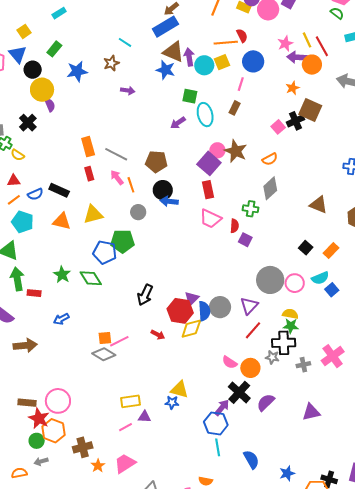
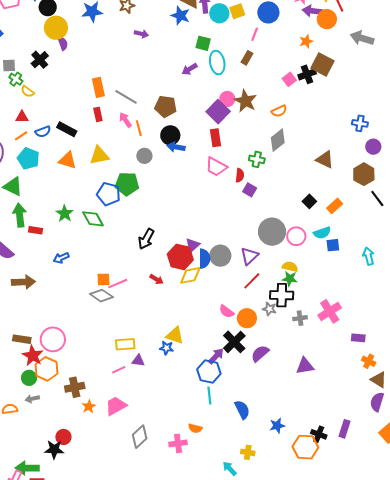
blue square: (332, 290) -> (333, 245), turned 32

